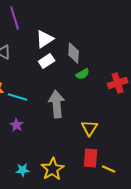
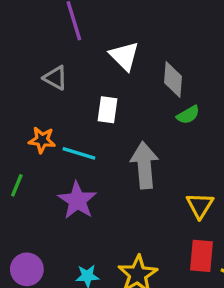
white triangle: (45, 39) -> (124, 56), turned -42
white rectangle: (47, 61) -> (107, 110), moved, turned -49
purple star: (17, 125) -> (77, 200), size x1.6

